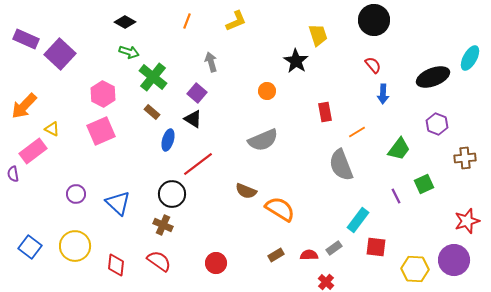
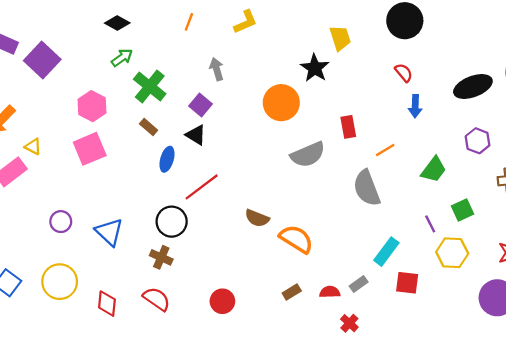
green arrow: (129, 52) -> (122, 58), turned -54
orange circle: (267, 91) -> (281, 103), size x1.8
gray semicircle: (263, 140) -> (308, 155), moved
yellow hexagon: (415, 269) -> (452, 253), moved

